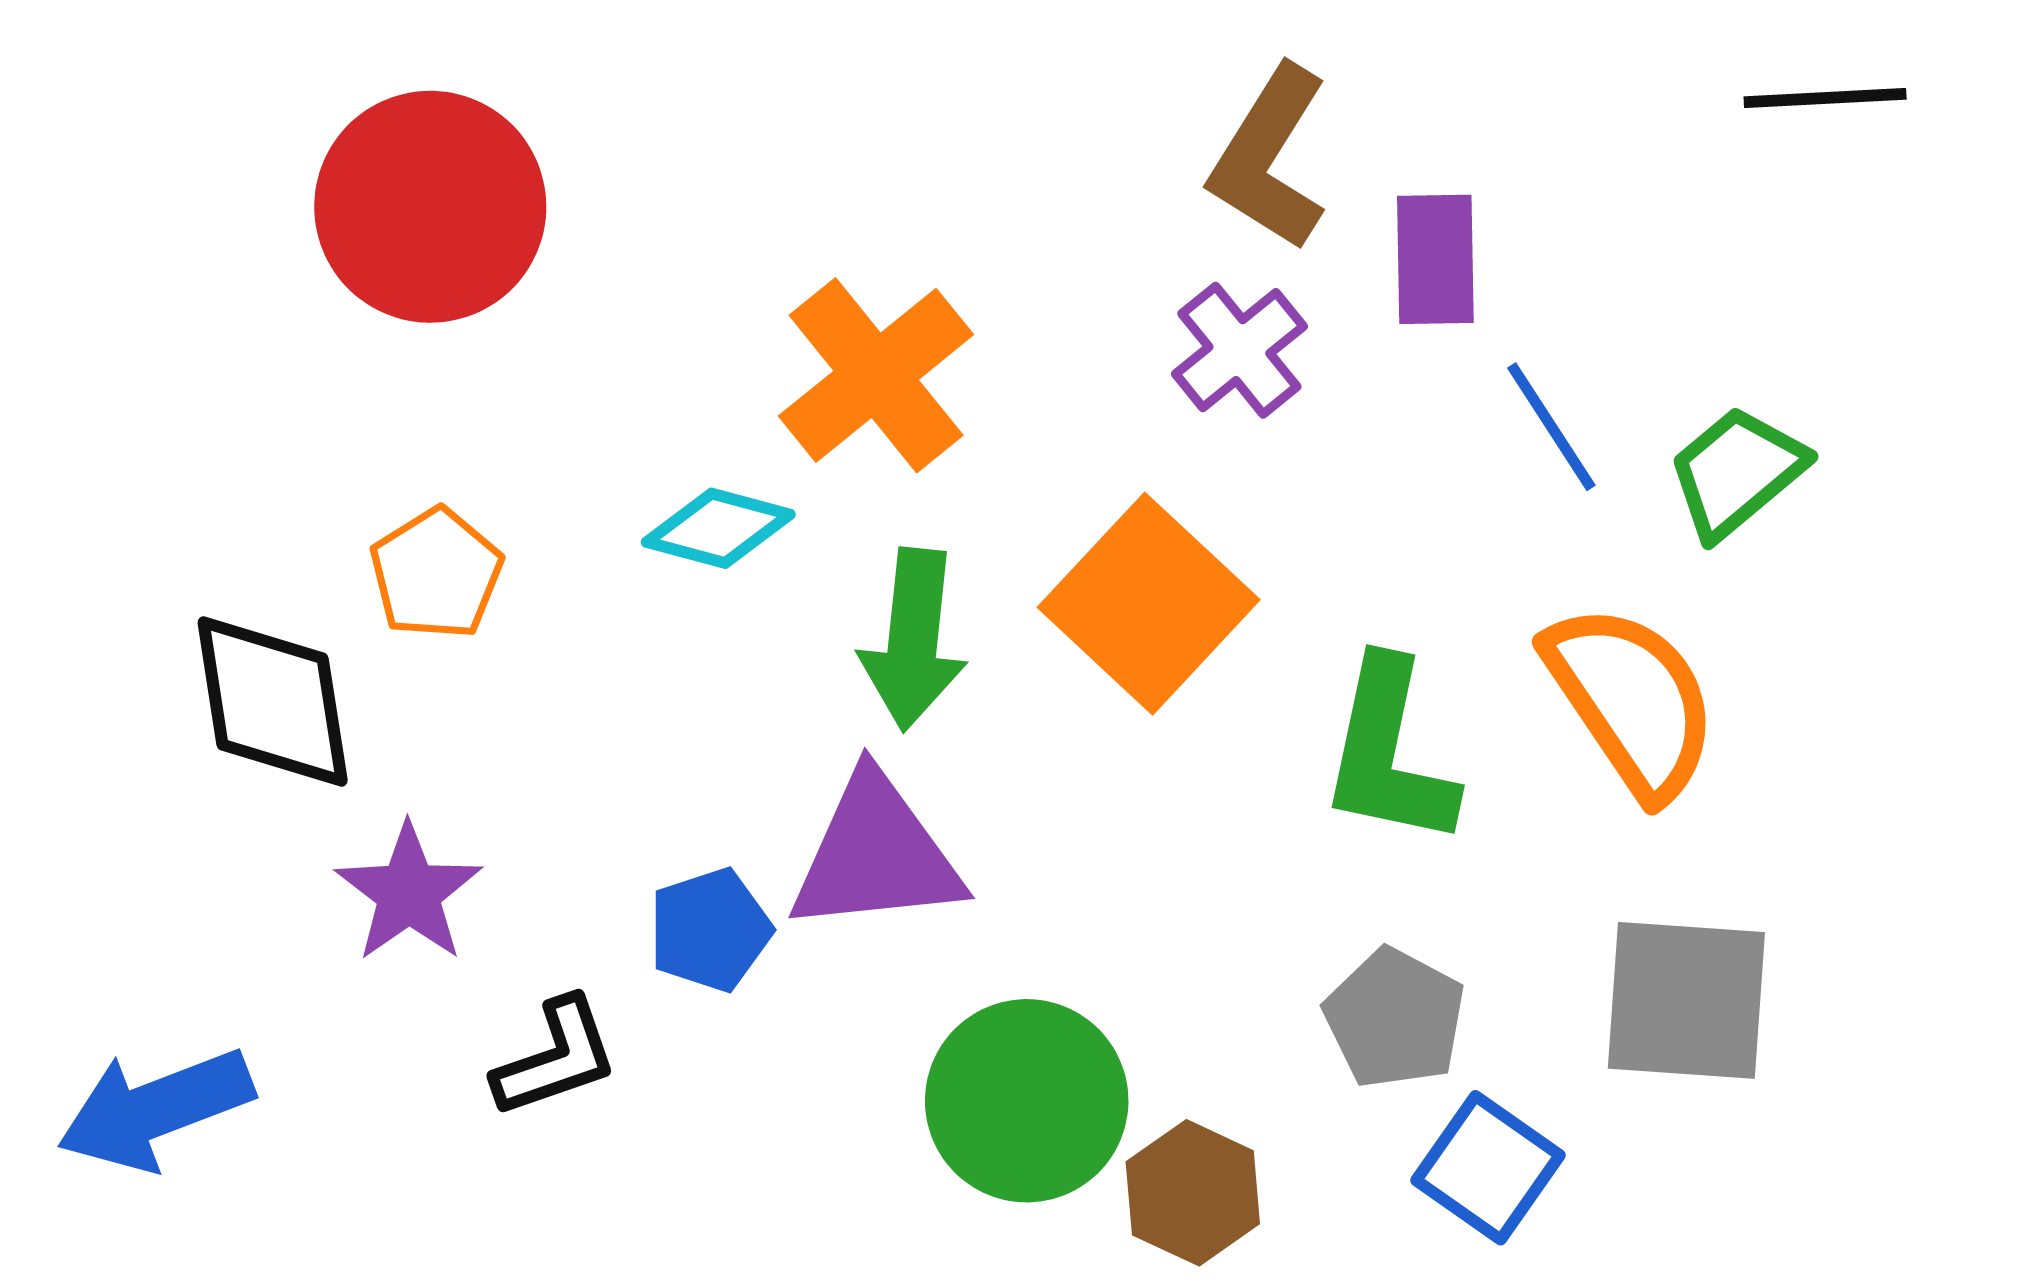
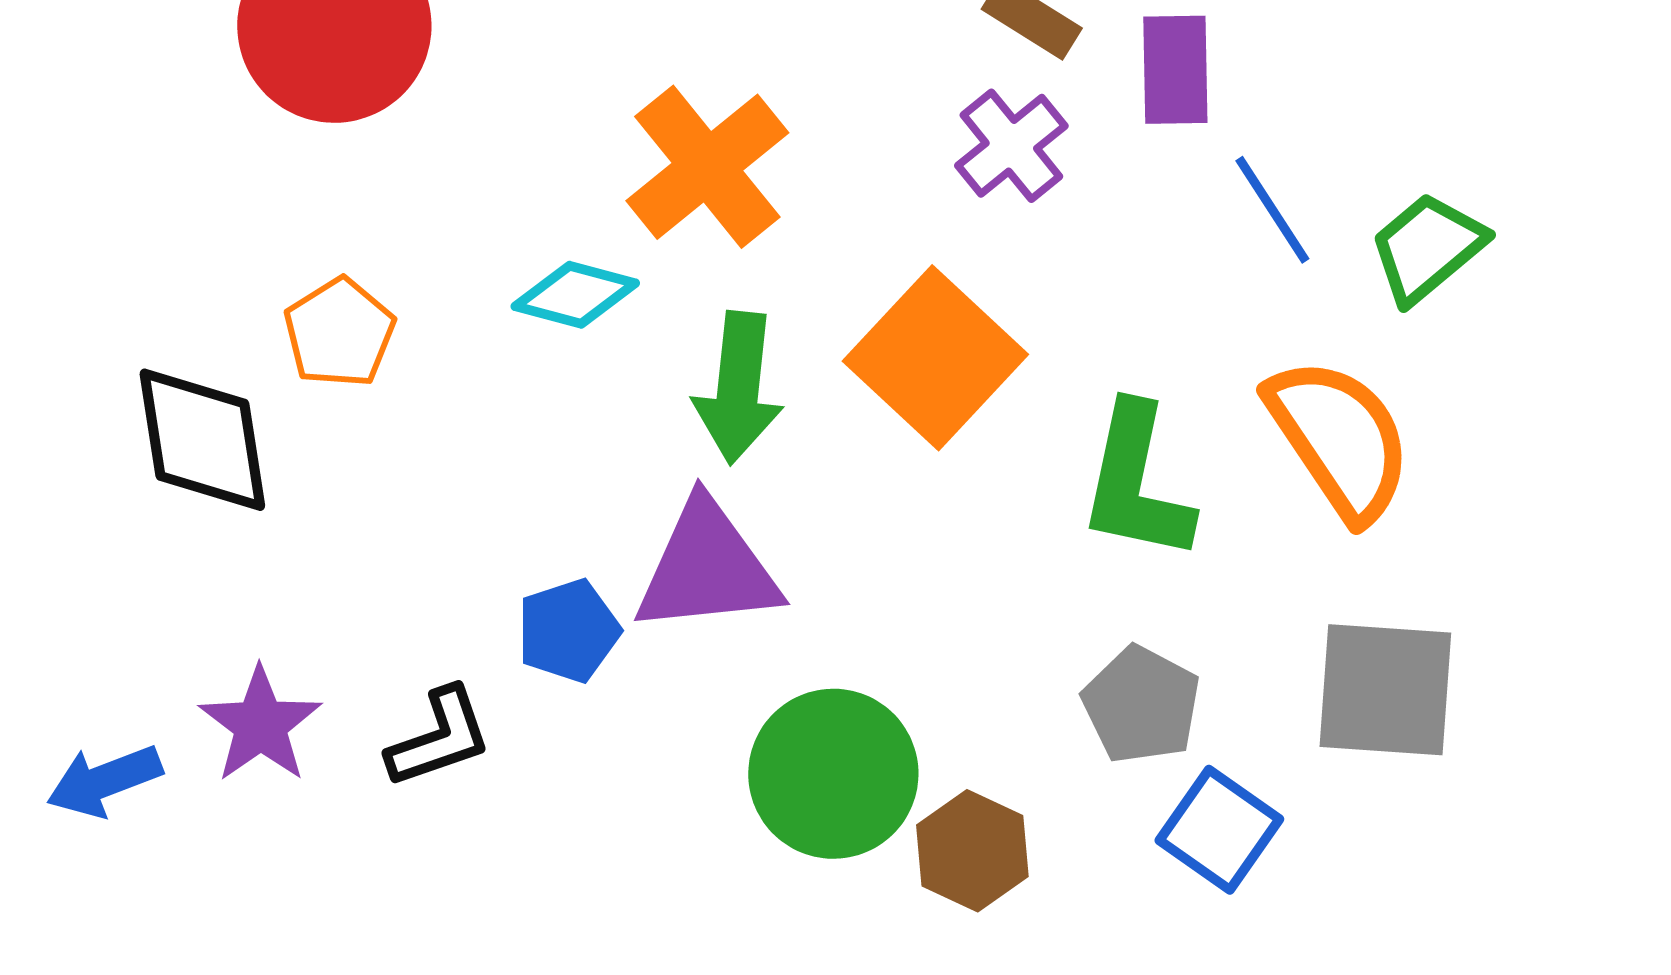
purple star: (409, 893) -> (260, 725), moved
blue arrow: (155, 1109) -> (104, 781), size x0.7

